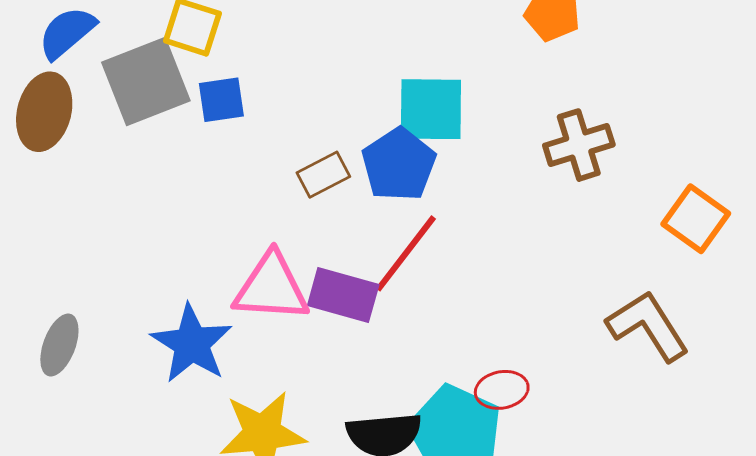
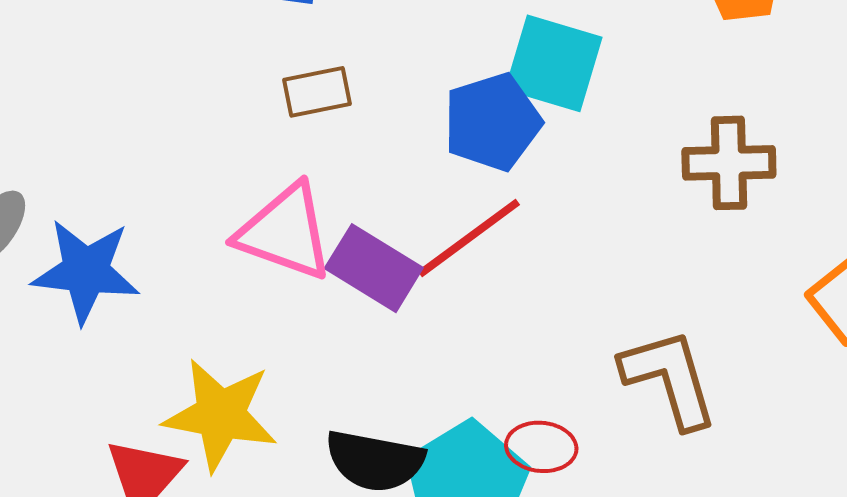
brown rectangle: (323, 175) -> (317, 92), moved
brown L-shape: (648, 326) -> (669, 378), moved
blue star: (192, 344) -> (86, 271), moved, turned 30

